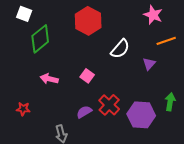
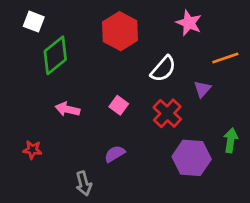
pink star: (153, 15) -> (189, 23), moved
red cross: (109, 105) -> (167, 113), moved

